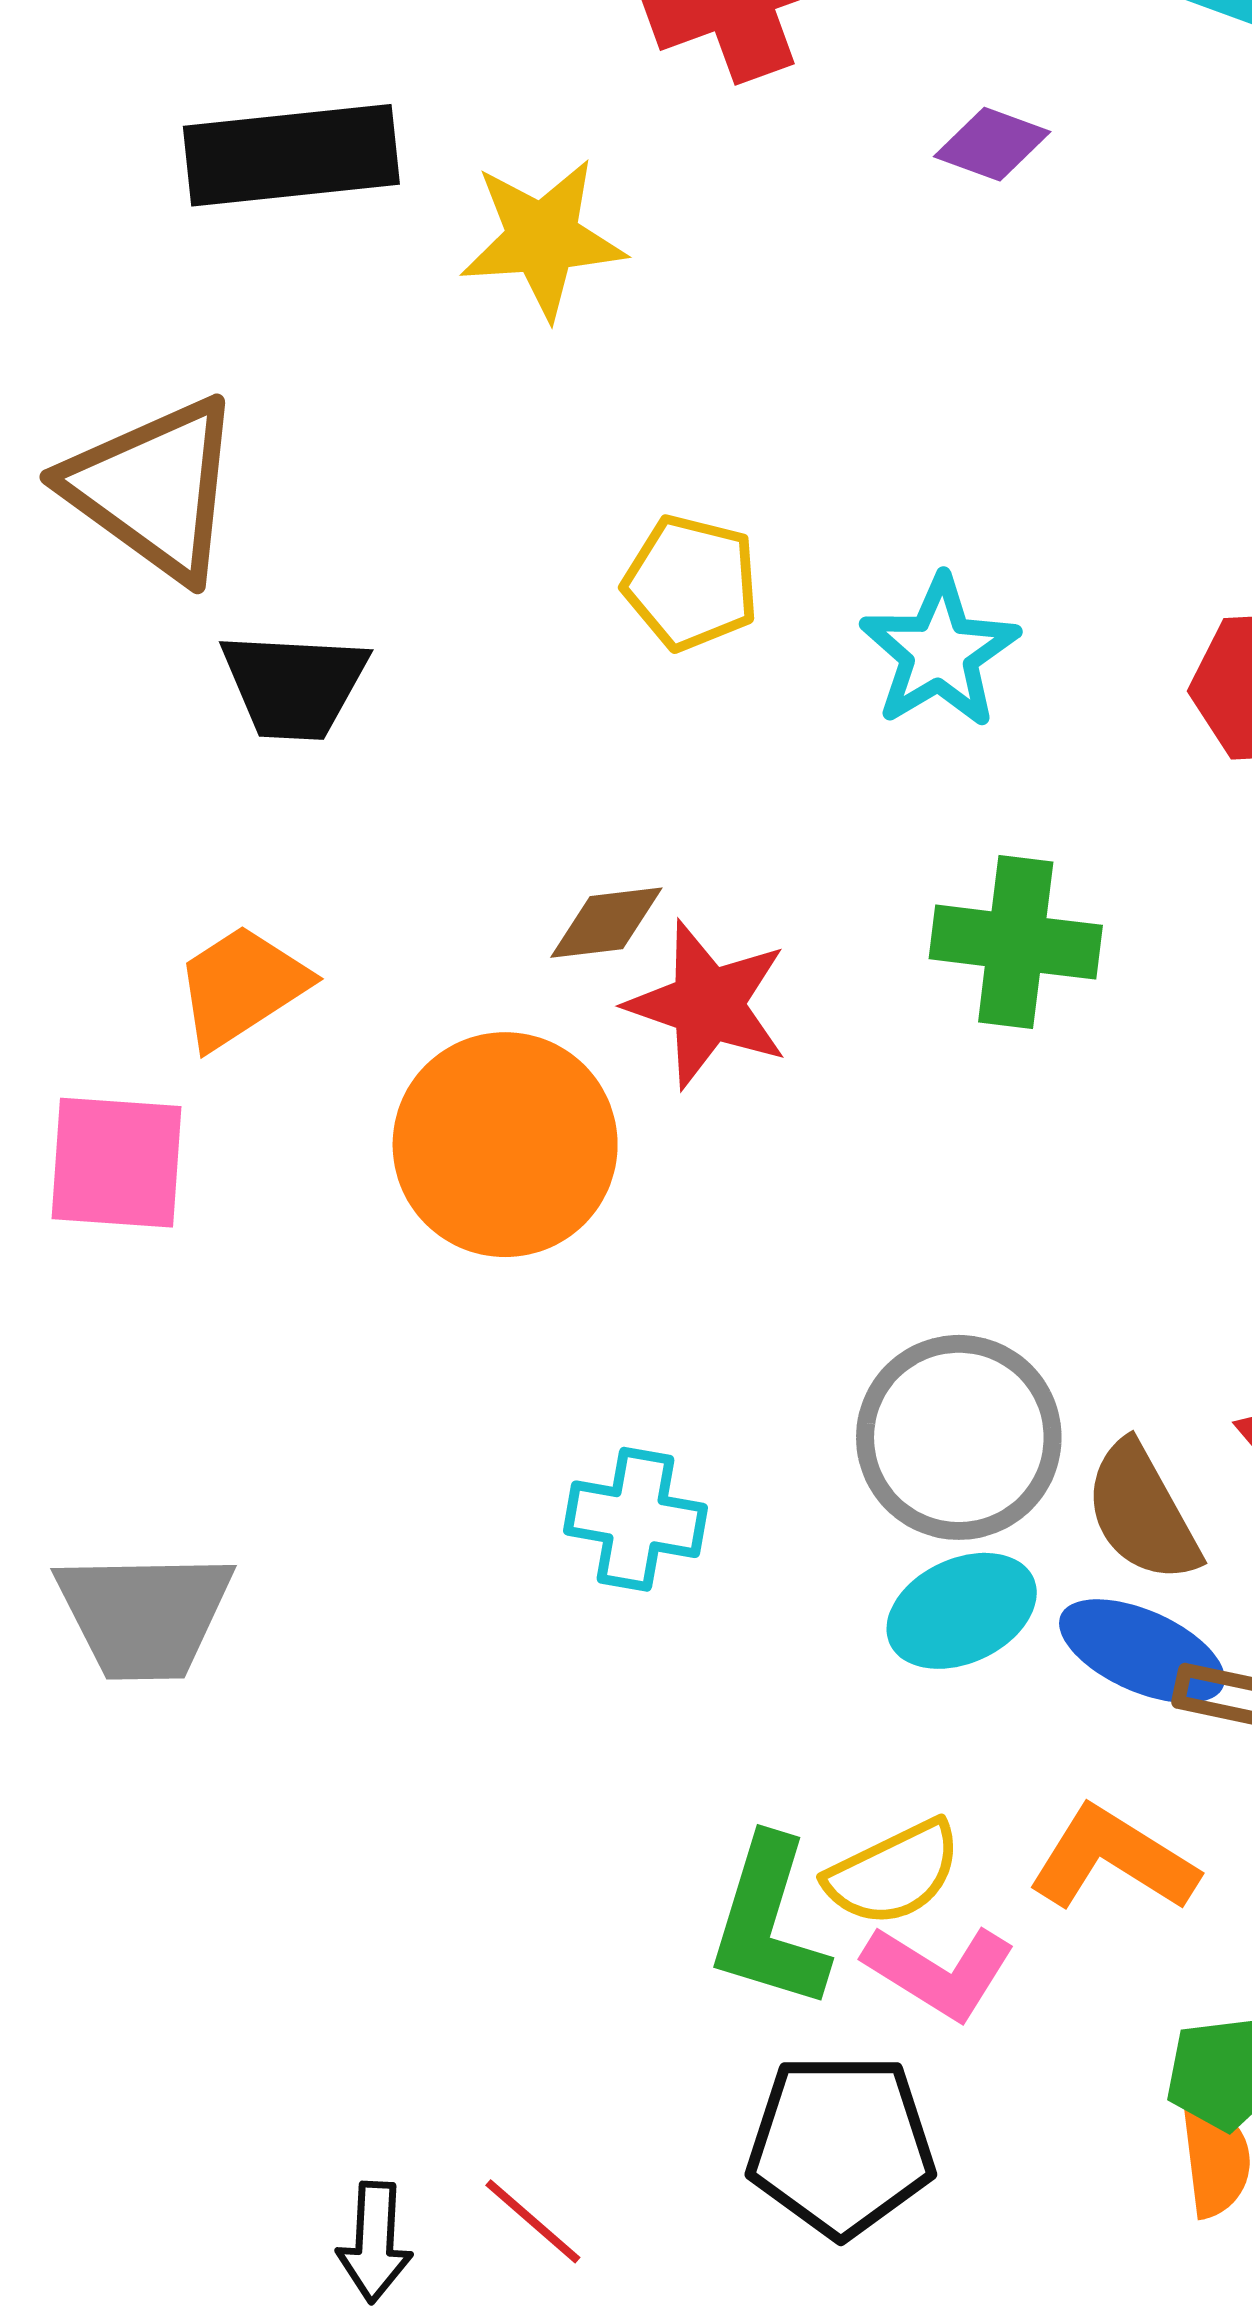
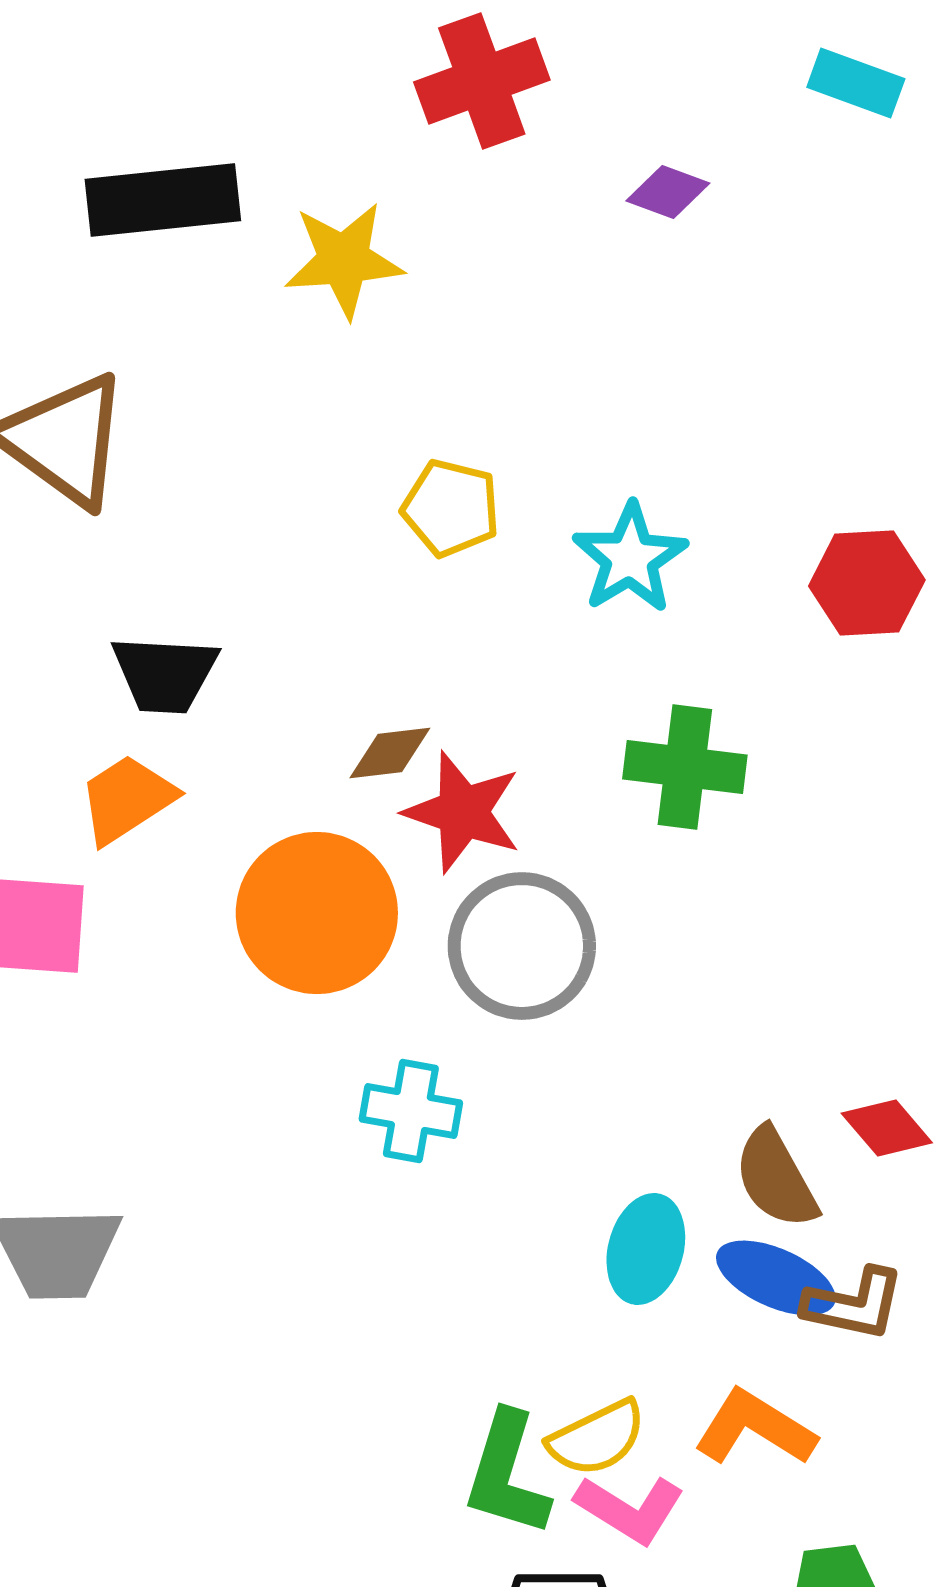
black trapezoid: (294, 685) -> (165, 674), moved
gray circle: (959, 1437) -> (522, 946), moved
cyan cross: (636, 1519) -> (411, 1111), moved
cyan ellipse: (962, 1611) -> (646, 1249), turned -50

